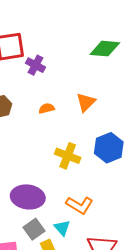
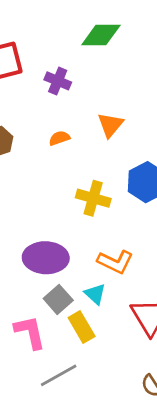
green diamond: (105, 49) -> (101, 35), moved
purple cross: (35, 65) -> (58, 81), moved

